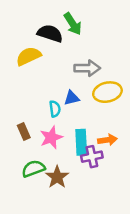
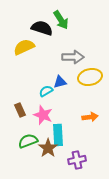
cyan semicircle: (55, 109) -> (46, 91), turned -112
pink star: (51, 138) -> (43, 115), turned -30
cyan rectangle: (81, 142) -> (58, 135), moved
purple cross: (92, 157) -> (77, 160), moved

